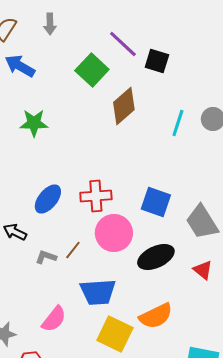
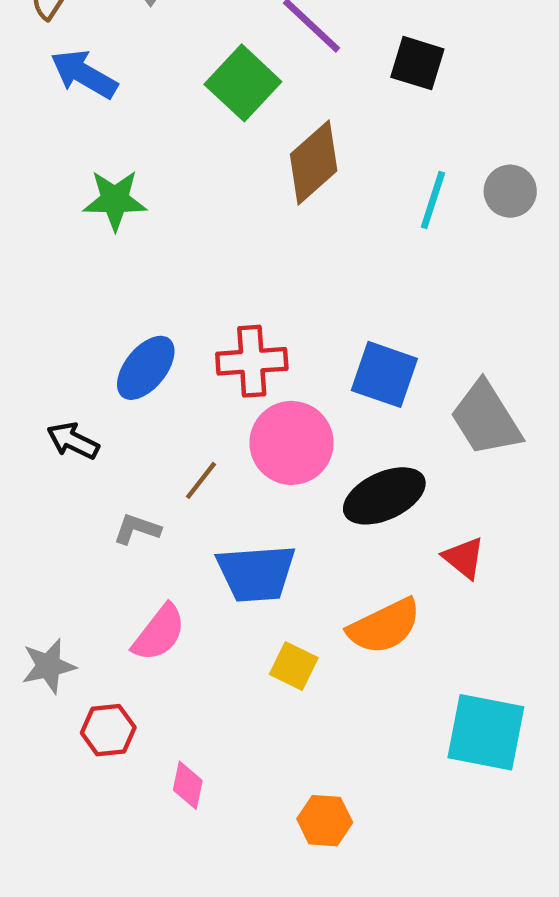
black square: (157, 61) -> (417, 63), moved
gray L-shape: (46, 257) -> (137, 529), moved
red triangle: (203, 270) -> (464, 558), moved
yellow square: (115, 334) -> (294, 666), size x0.6

